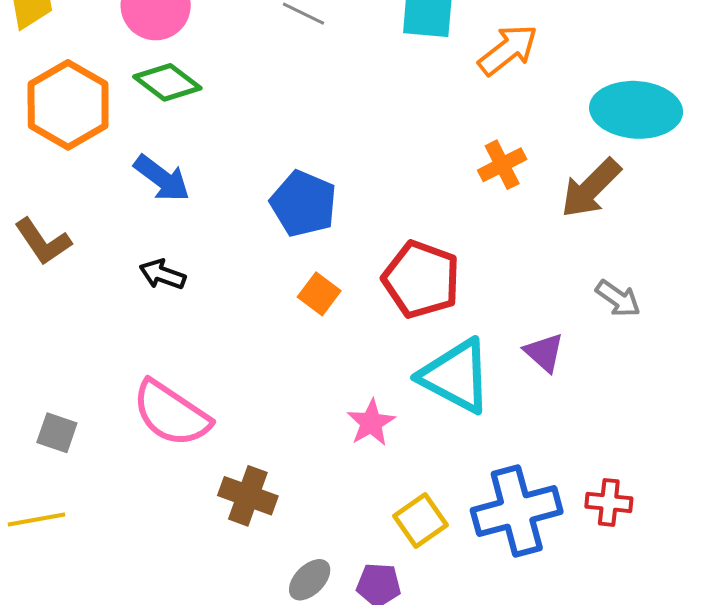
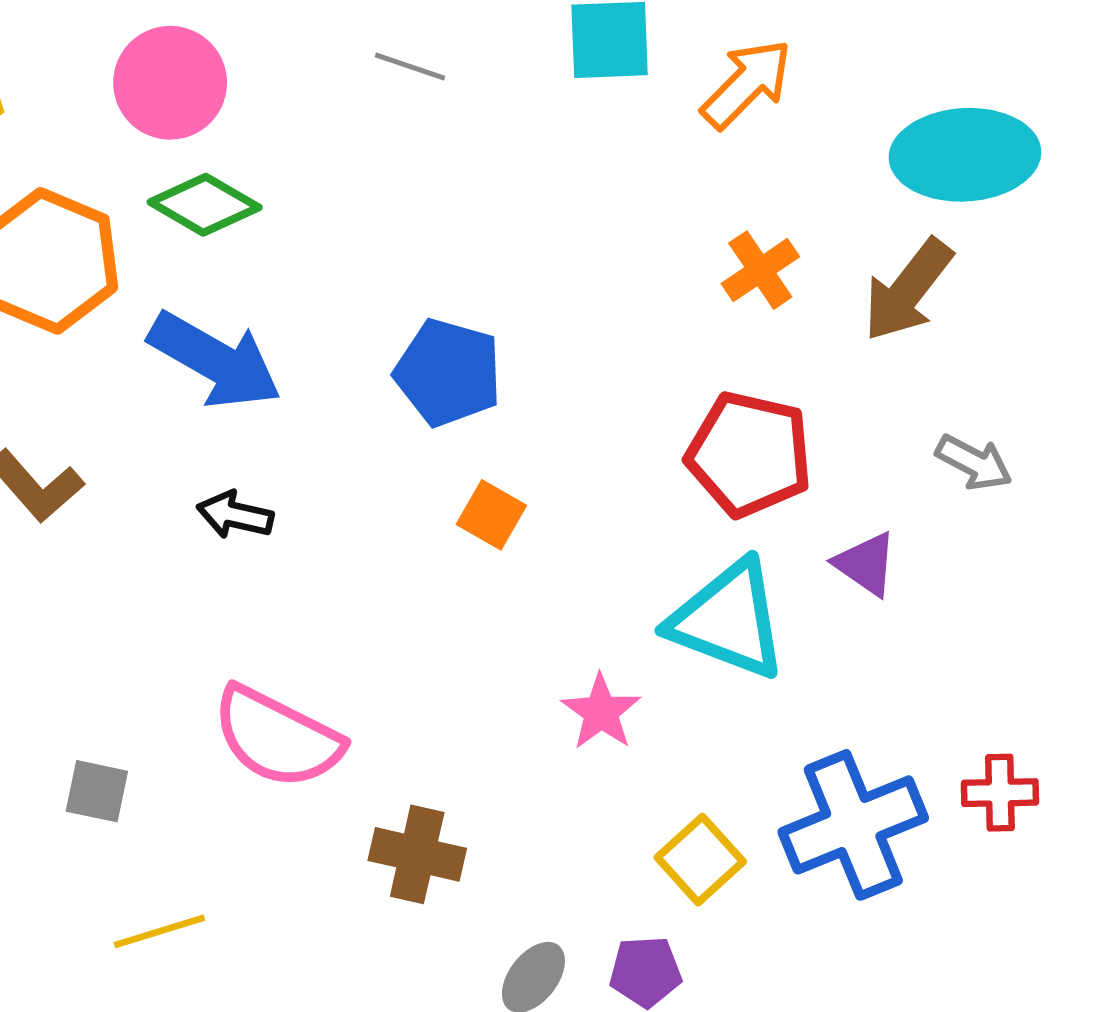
blue arrow: (162, 178) -> (215, 360), size x1.4
red pentagon: (421, 279) -> (749, 454), moved
yellow line: (37, 519) -> (159, 931), moved

